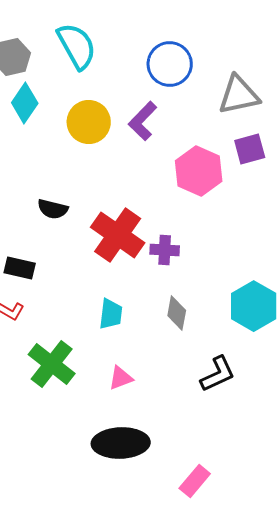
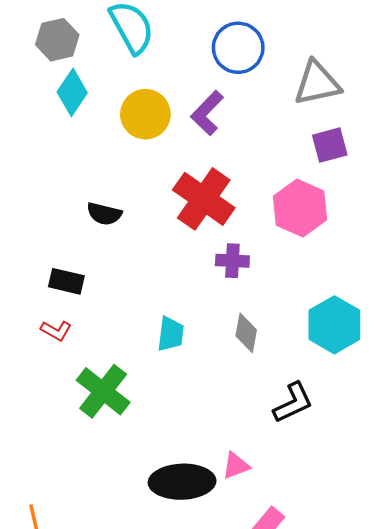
pink hexagon: (199, 171) -> (300, 208), moved
red cross: (118, 235) -> (204, 199), moved
pink triangle: (121, 378) -> (236, 466), moved

